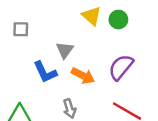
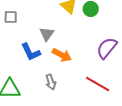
purple semicircle: (121, 67) -> (107, 48), moved

